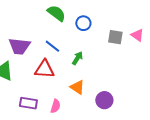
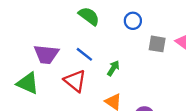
blue circle: (83, 23) -> (133, 21), moved
red triangle: (44, 69) -> (75, 81), turned 35

